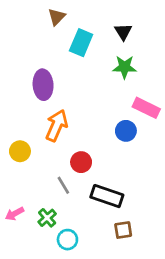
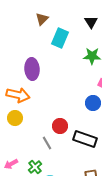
black triangle: (123, 32) -> (91, 22), moved
orange arrow: (57, 125) -> (18, 95), moved, turned 80
black rectangle: (107, 196) -> (85, 139), moved

